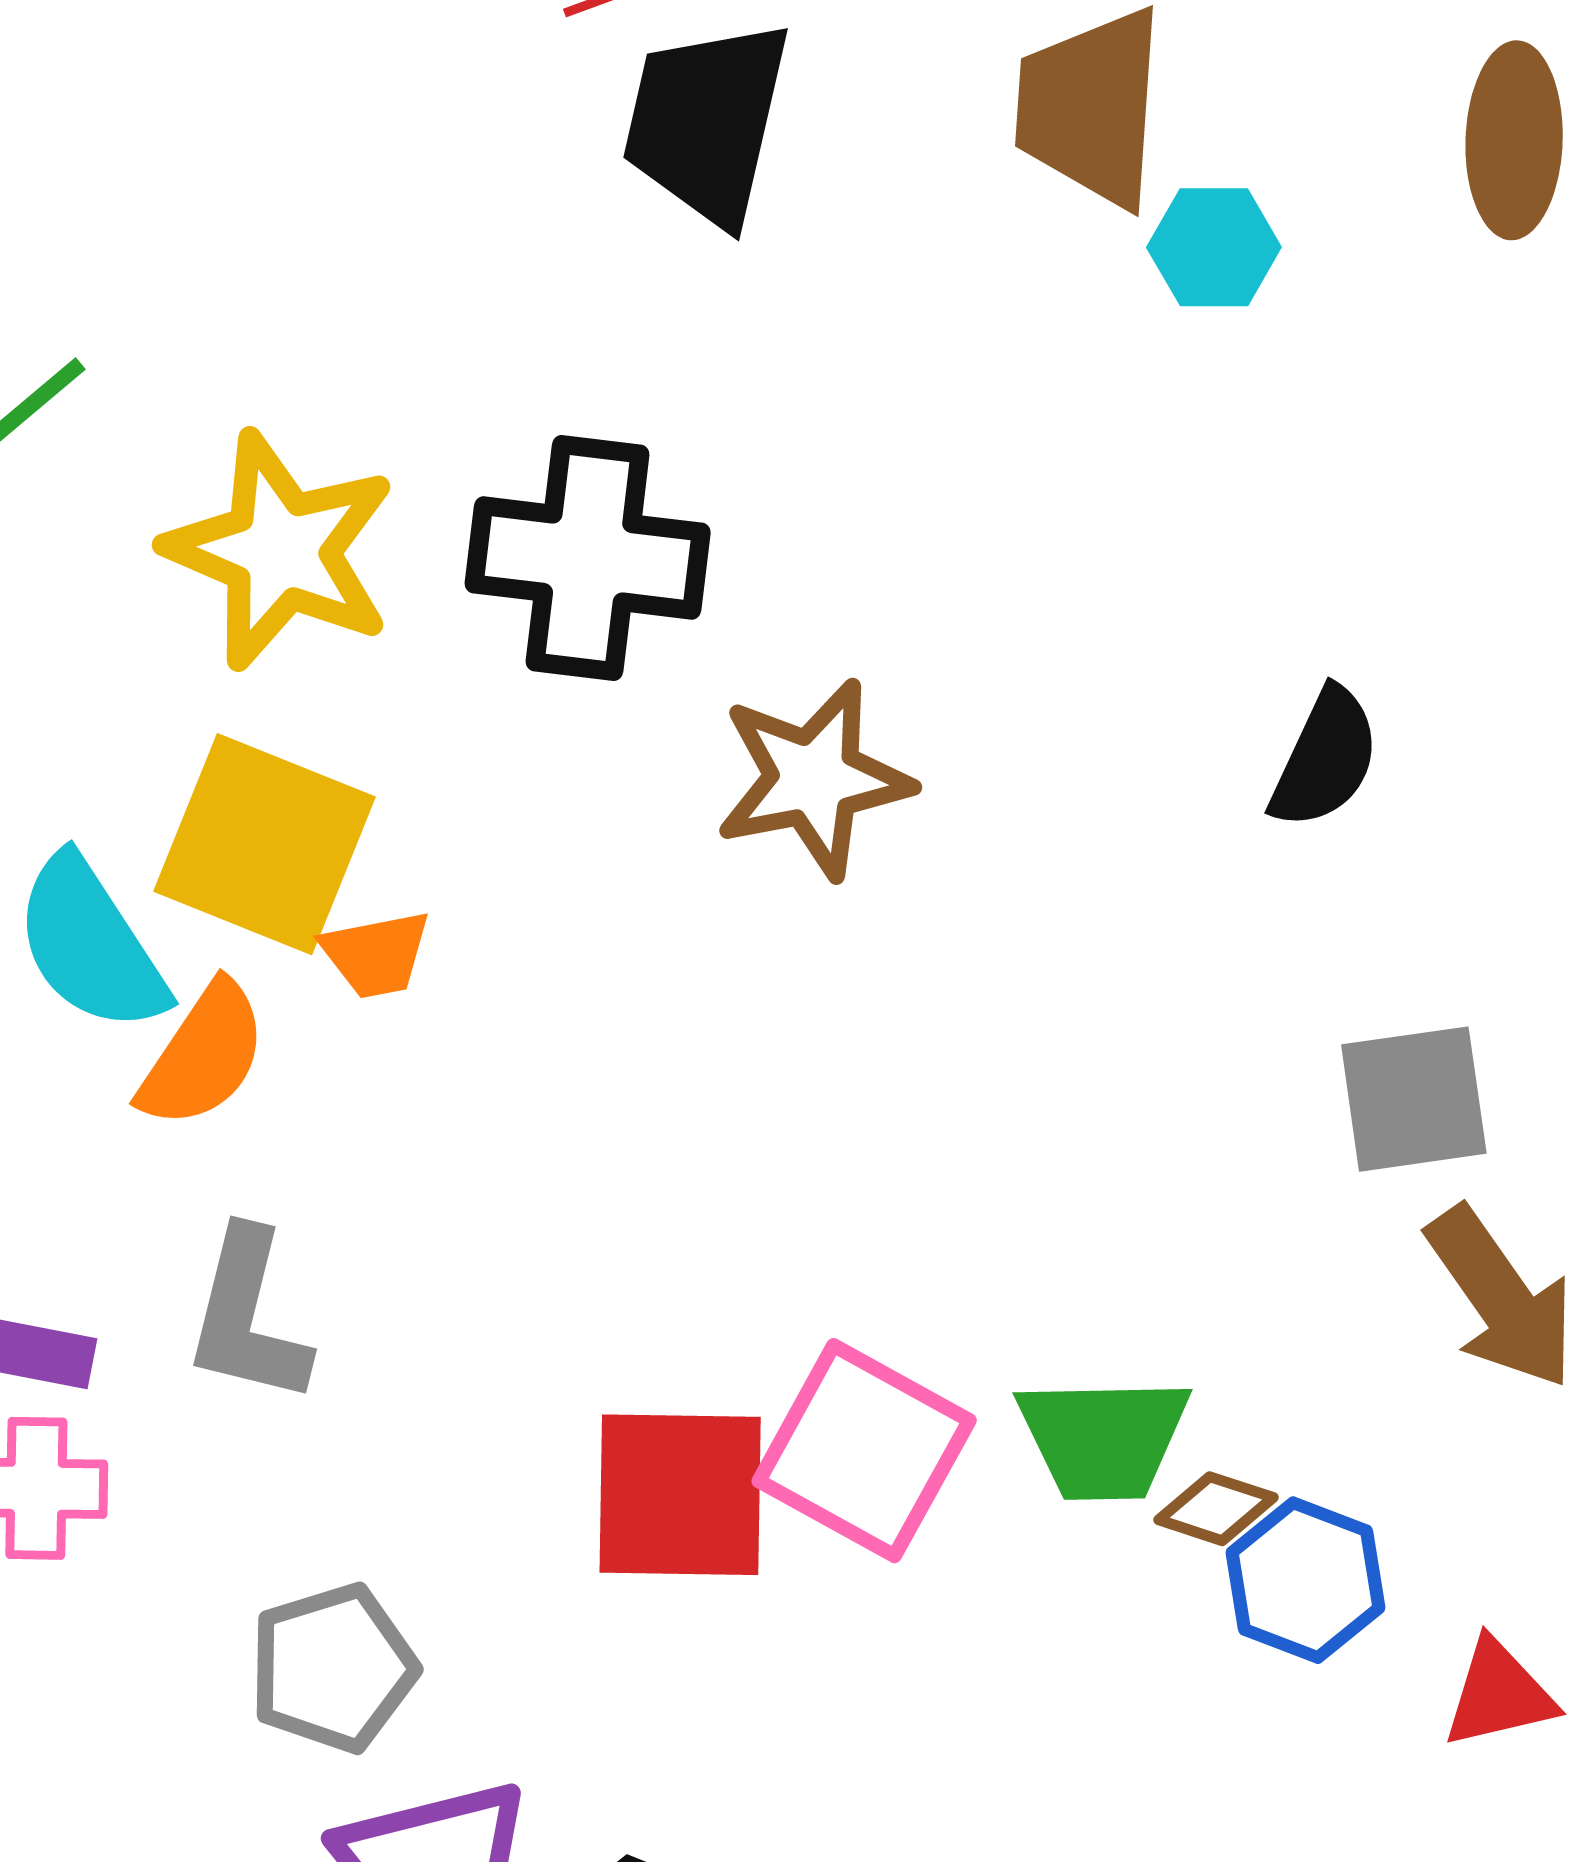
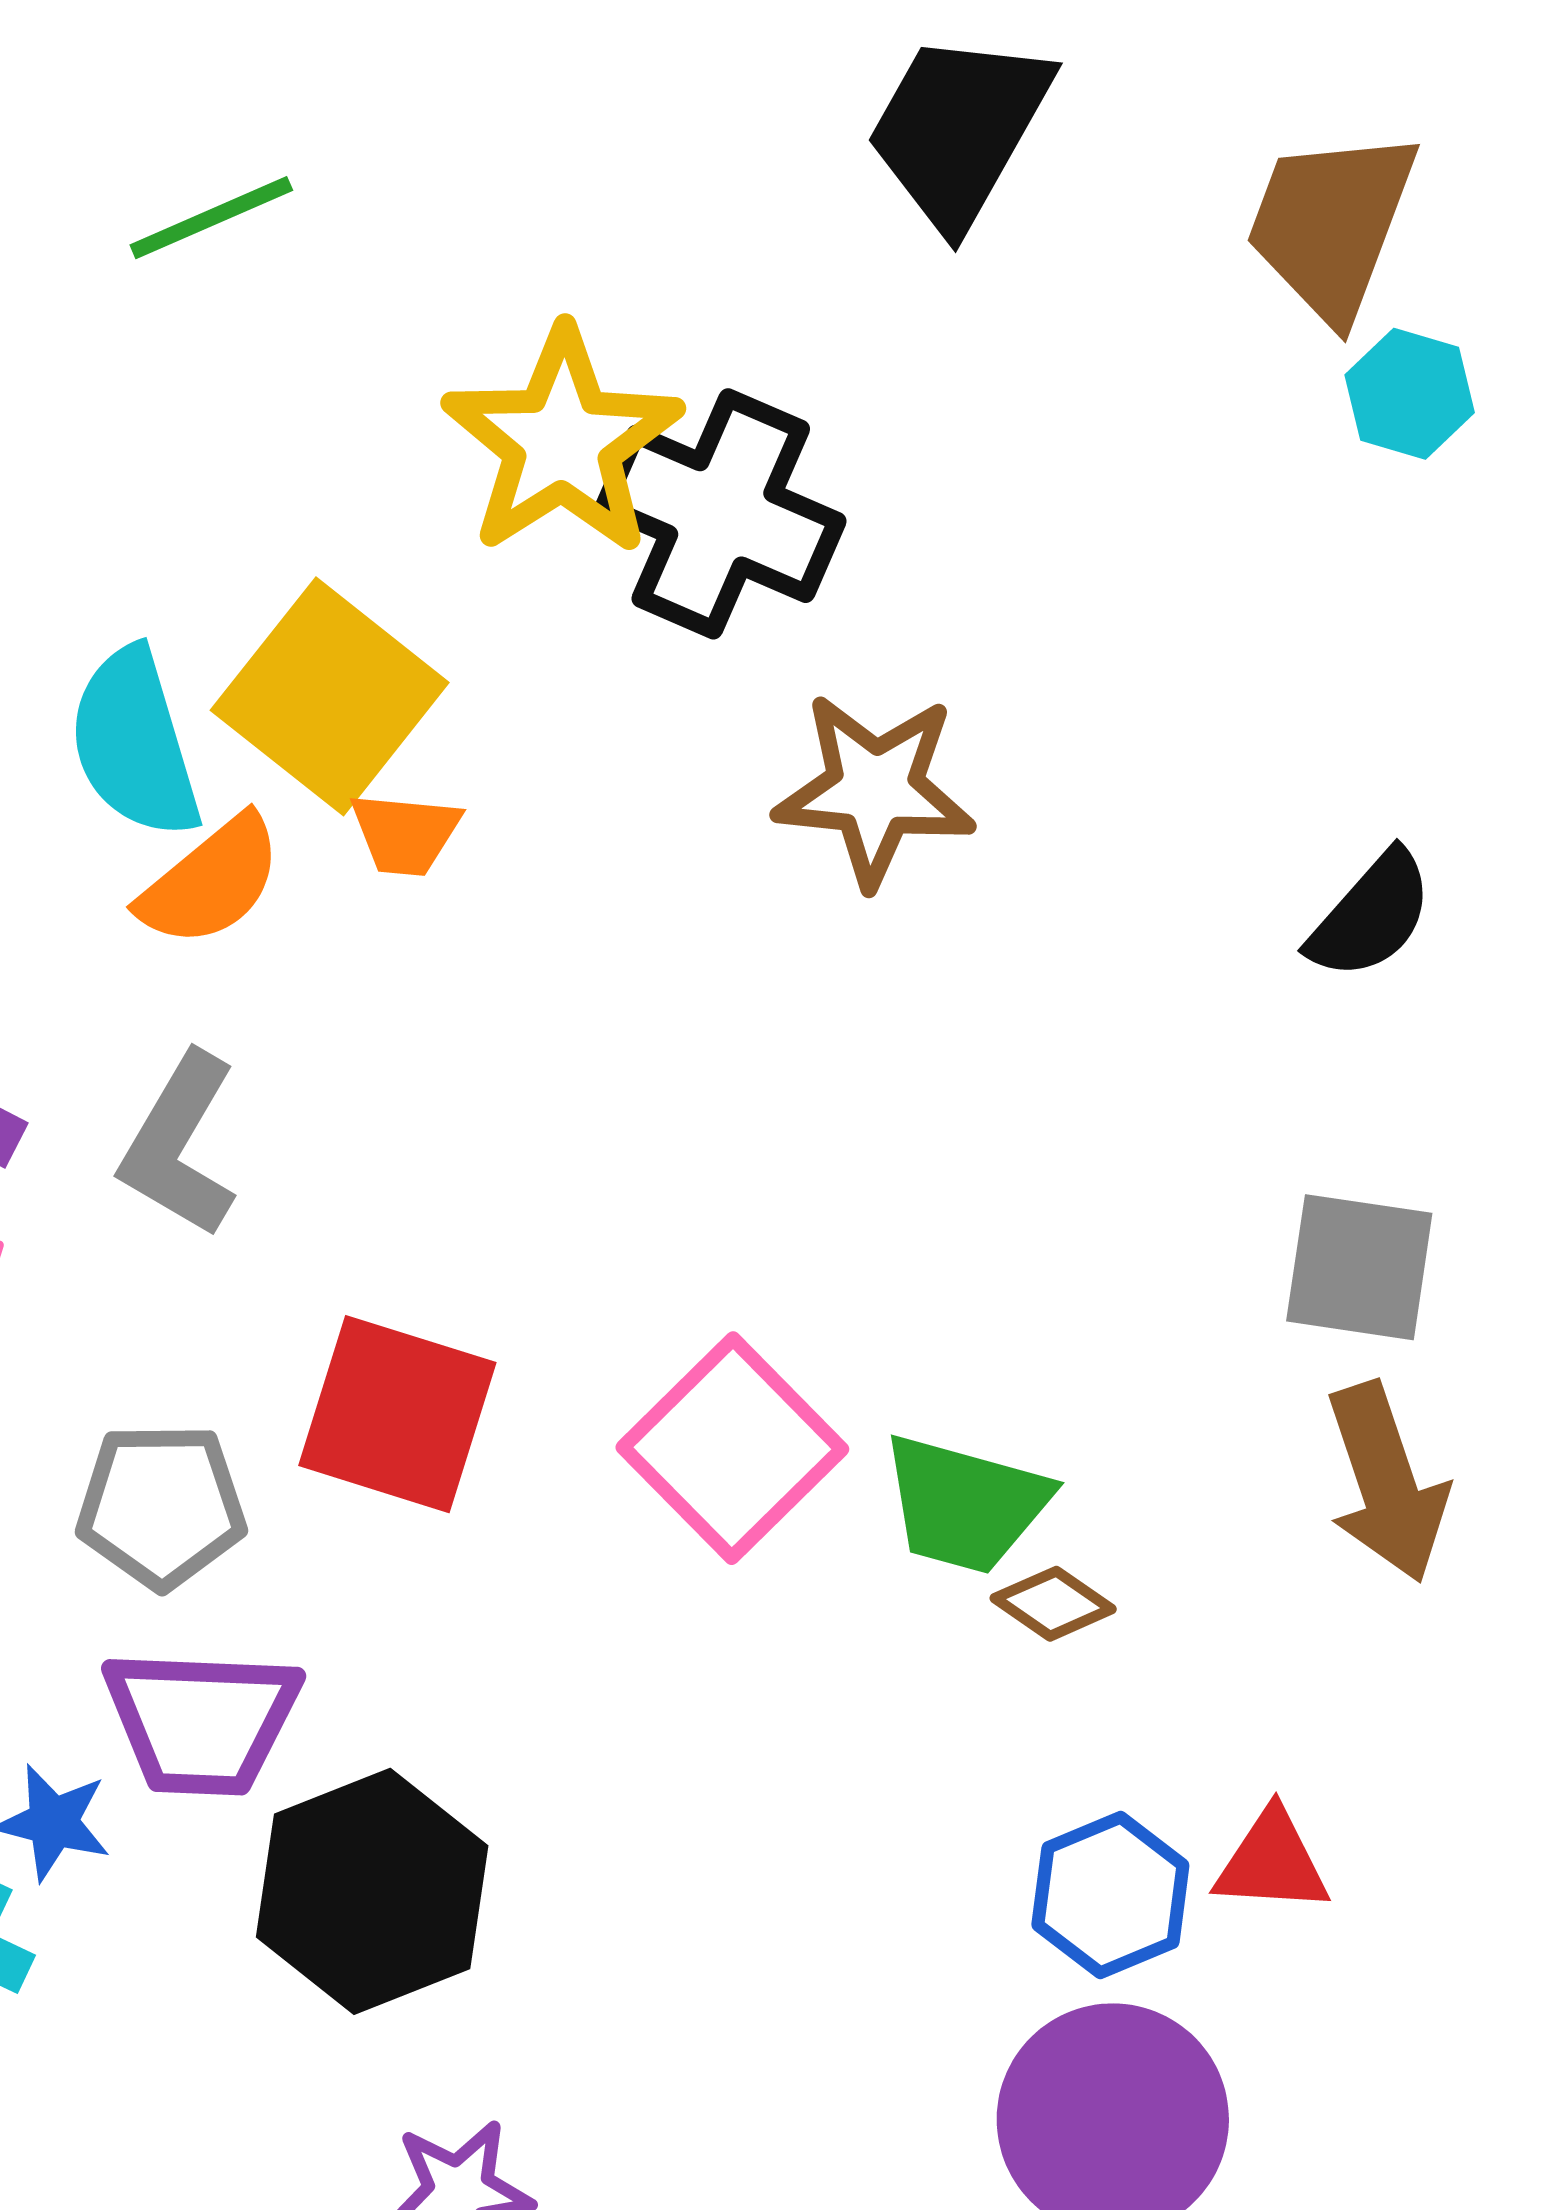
yellow star: (280, 551) -> (562, 442), moved
red square: (680, 1495) -> (397, 1414), moved
blue hexagon: (1305, 1580) -> (1110, 1895), moved

